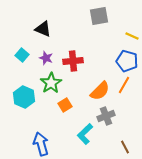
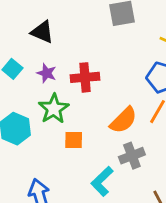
orange square: (65, 105) -> (74, 140), turned 32

